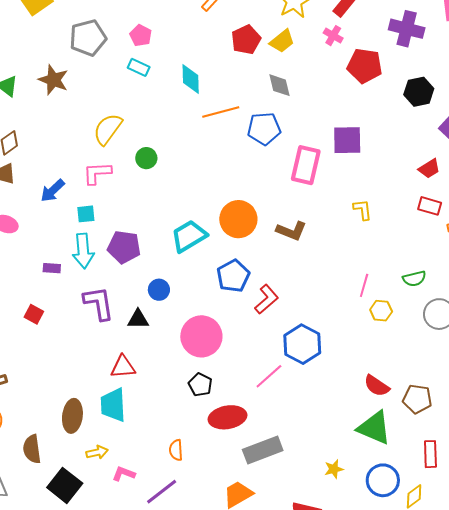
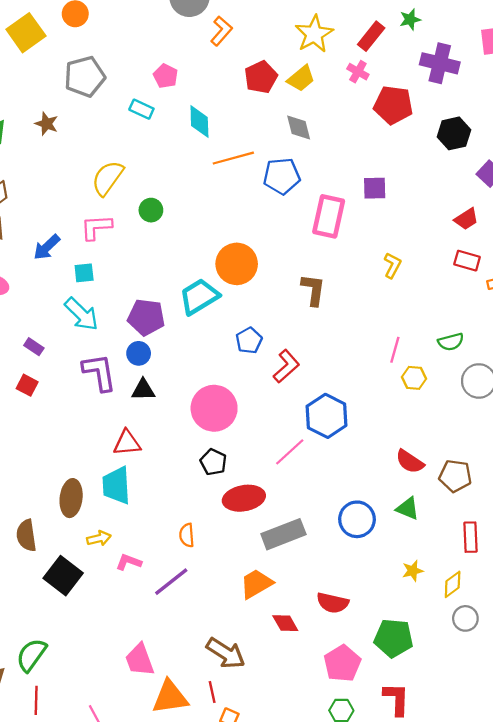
pink pentagon: (141, 35) -> (166, 76), moved
brown star: (53, 80) -> (47, 124), size x0.7
purple square: (347, 140) -> (375, 188), size x0.7
yellow L-shape: (363, 210) -> (392, 265), turned 35
orange circle: (238, 219) -> (237, 264), moved
brown L-shape: (291, 231) -> (313, 290), turned -104
purple pentagon: (124, 247) -> (146, 317), moved
cyan arrow: (83, 251) -> (81, 314), turned -40
purple rectangle: (52, 268) -> (34, 347), moved, turned 30
blue pentagon: (233, 276) -> (249, 341), size x0.7
blue circle: (159, 290) -> (139, 353), moved
green triangle: (374, 428) -> (408, 508), size x0.6
yellow star: (334, 469) -> (413, 571), moved
blue circle: (383, 480) -> (357, 519), moved

